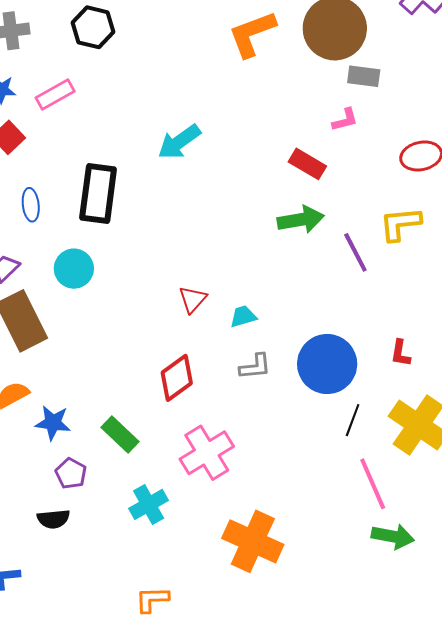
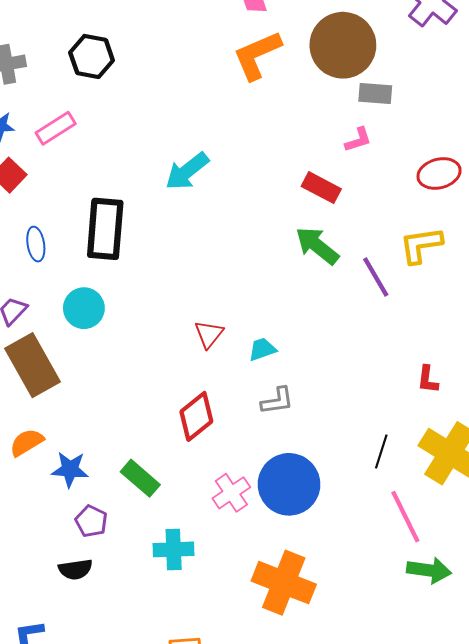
green arrow: (301, 220) -> (317, 246), turned -129
blue circle: (327, 364) -> (289, 484), moved
pink cross: (207, 453) -> (231, 493), size x0.7
cyan cross: (149, 504) -> (174, 549), turned 30

